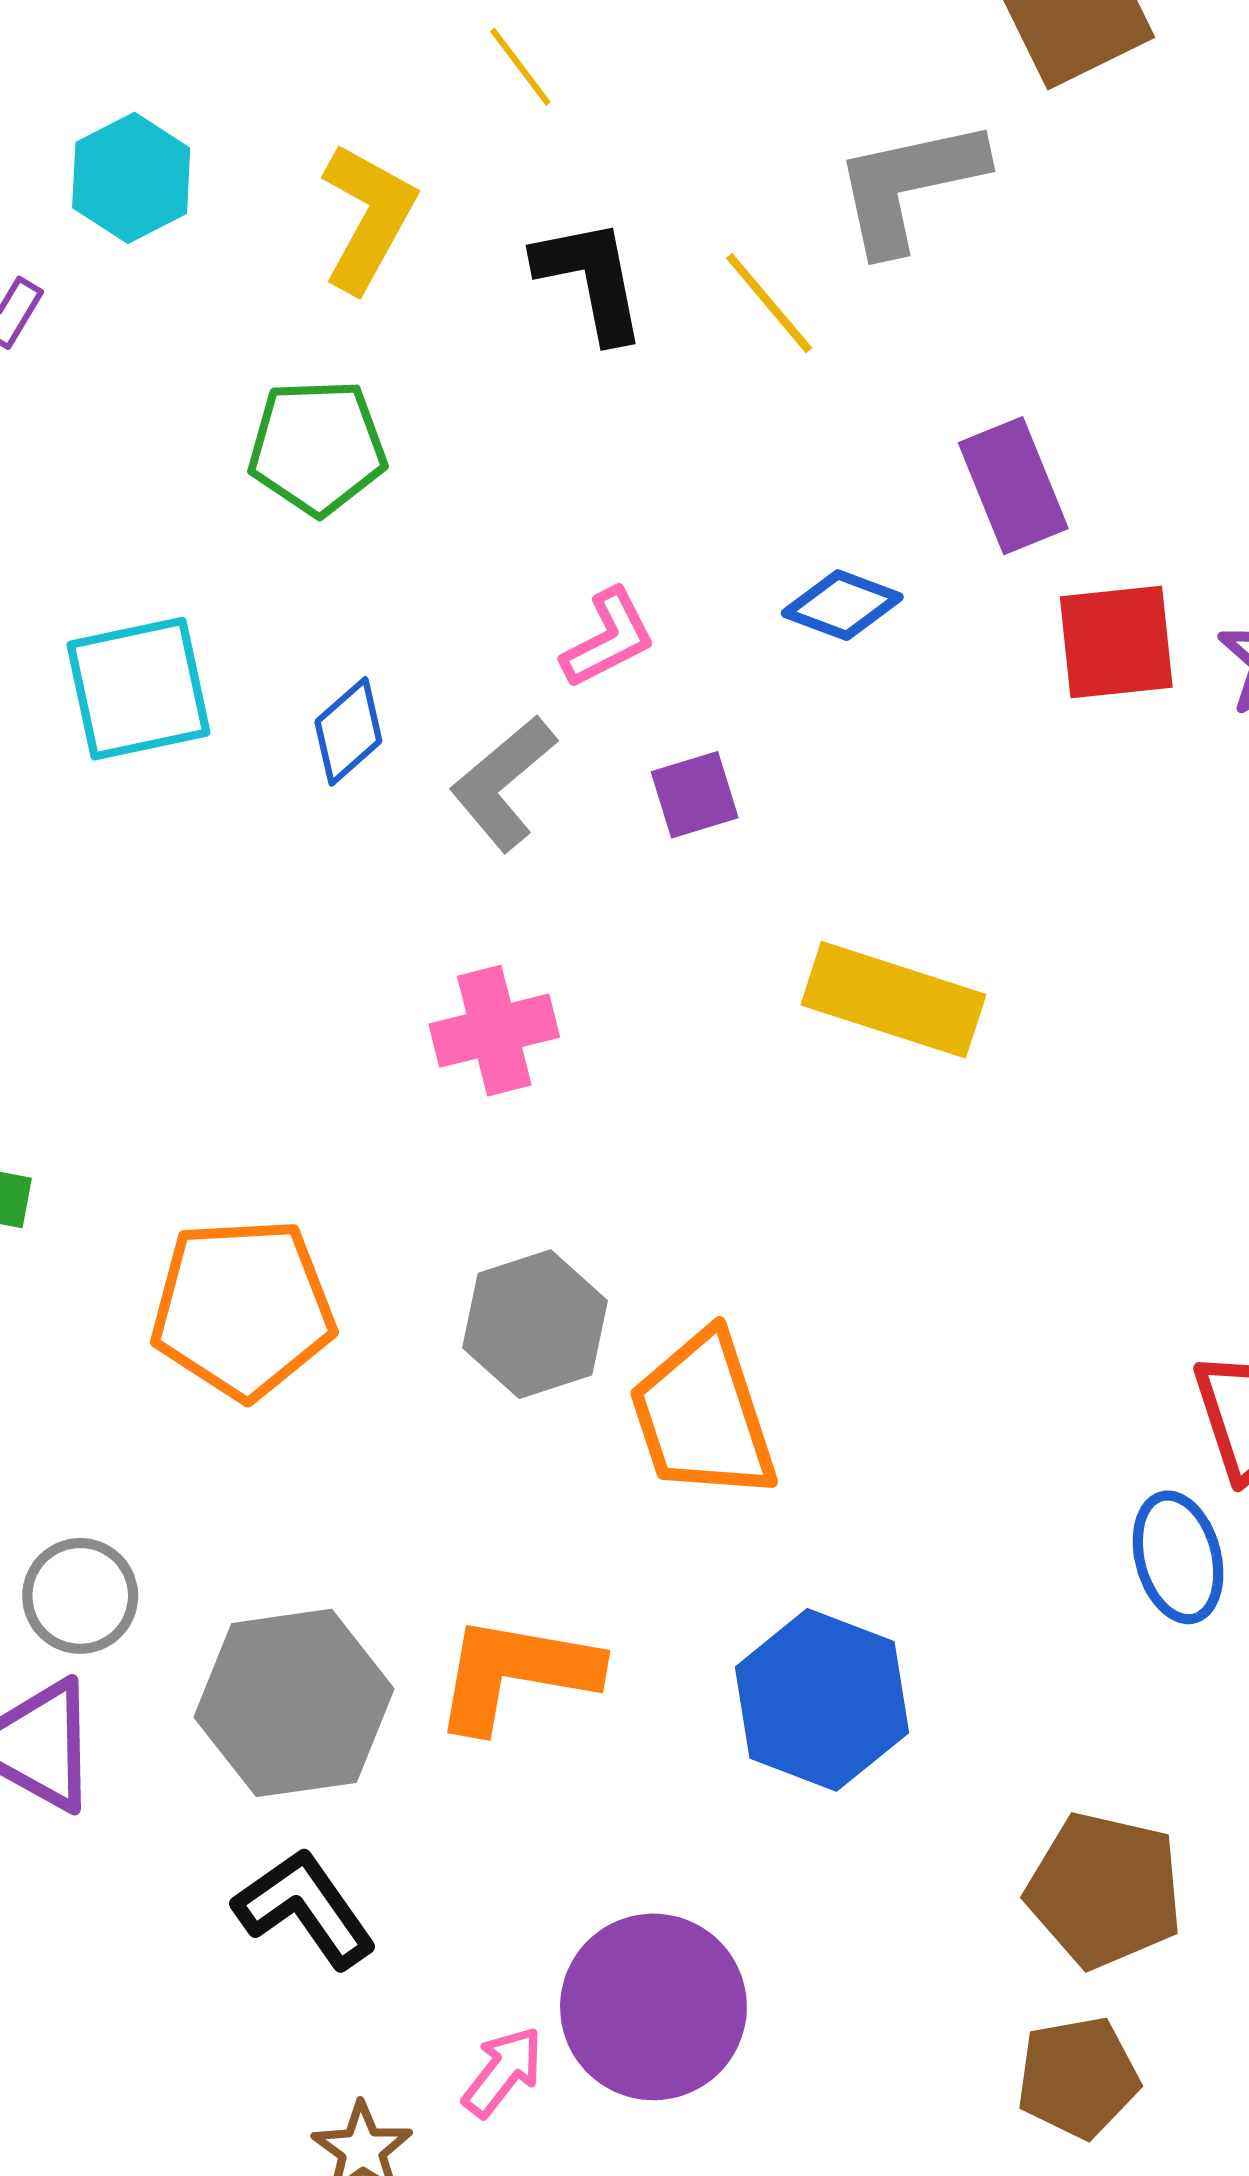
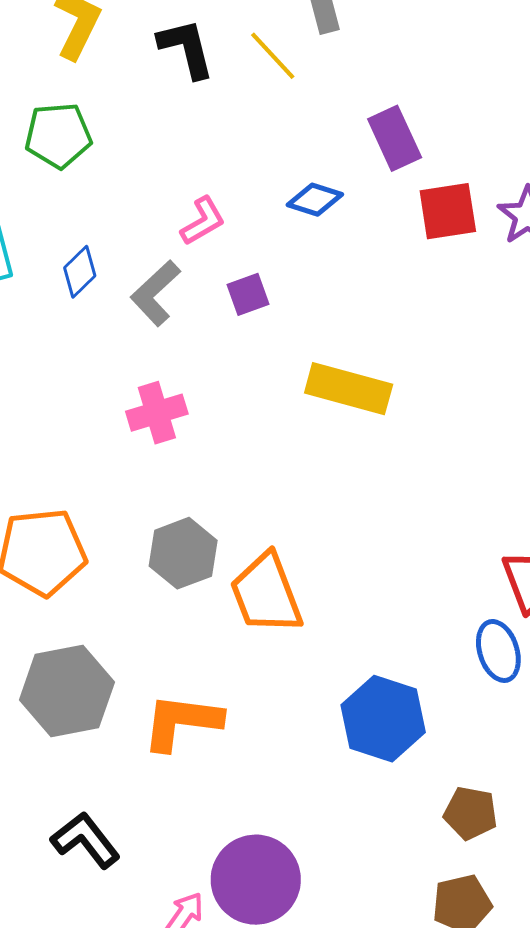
blue hexagon: (822, 1700) -> (383, 719), moved
gray hexagon: (294, 1703) -> (67, 691), moved
brown pentagon: (1105, 1890) -> (471, 813), size x0.7

